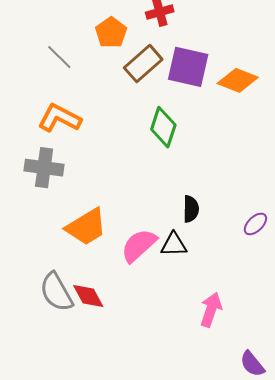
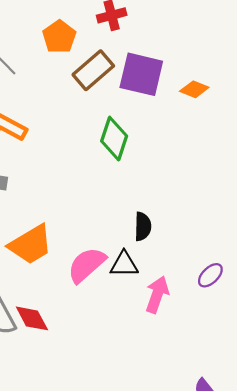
orange diamond: (238, 80) -> (194, 89), size x0.7
purple ellipse: (255, 224) -> (210, 275), moved
pink arrow: (211, 310) -> (157, 295), moved

